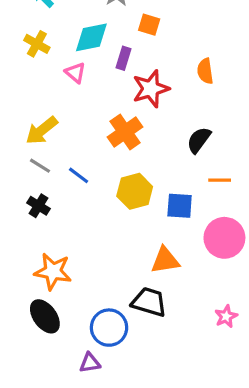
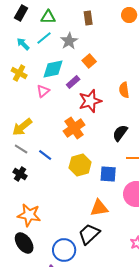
orange square: (149, 25) -> (89, 61), turned 32
purple rectangle: (123, 58) -> (73, 82), turned 32
pink triangle: (75, 73) -> (43, 91), turned 40
black trapezoid: (149, 302) -> (89, 234), turned -60

